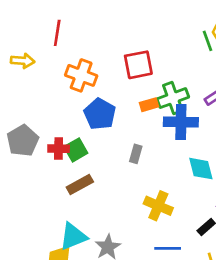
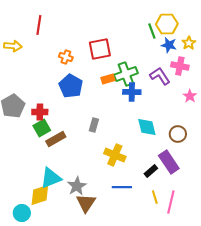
orange cross: (81, 75) -> (66, 57), moved, size x0.6
blue cross: (181, 122) -> (132, 92), size x0.7
green square: (76, 150) -> (42, 128), moved
gray rectangle: (136, 154) -> (94, 125), moved

